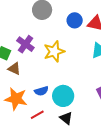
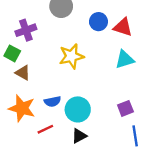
purple cross: (25, 44) -> (26, 30), moved, turned 30
black triangle: (66, 118) -> (79, 136), turned 48

